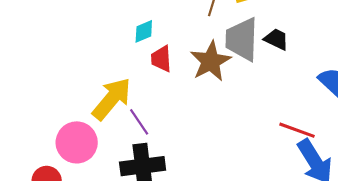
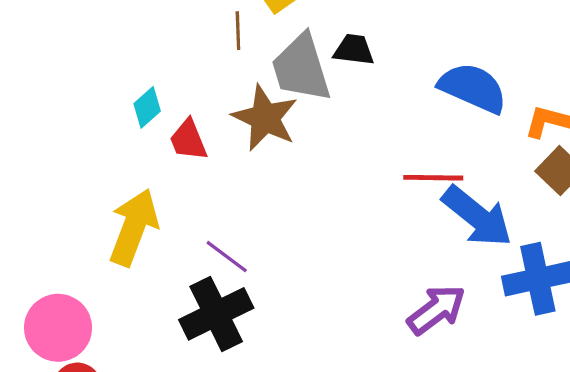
purple line: (139, 122) -> (227, 257), moved
pink circle: (77, 142) -> (58, 328), moved

